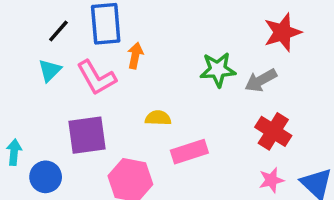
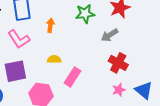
orange arrow: (135, 56) -> (50, 25), moved
green star: (218, 70) -> (85, 14), moved
pink rectangle: (189, 152) -> (72, 77), turned -36

